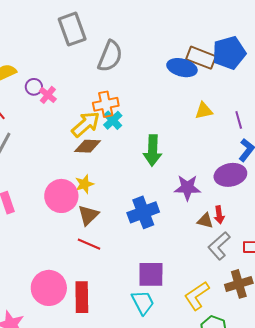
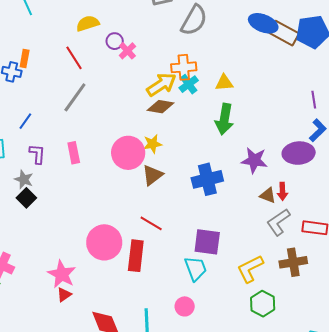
blue ellipse: (182, 68) -> (263, 23), moved
yellow triangle: (204, 111) -> (224, 83), moved
red line: (89, 244) -> (151, 223), moved

